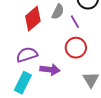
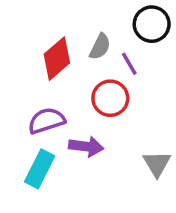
red circle: (76, 48) -> (110, 98), moved

